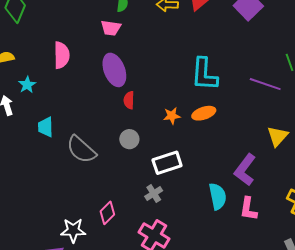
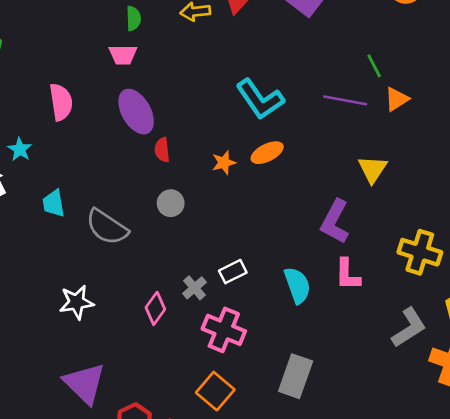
cyan L-shape: (204, 74) -> (260, 99), turned -30
white rectangle: (167, 163) -> (233, 272), moved, size x0.7
gray cross: (154, 194) -> (194, 288), moved
cyan semicircle: (218, 196) -> (297, 285), moved
white star: (73, 230) -> (76, 302), moved

